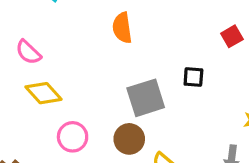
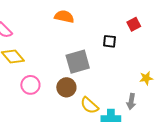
orange semicircle: (122, 28) -> (64, 17), turned 108
black square: (193, 77) -> (109, 41), moved

